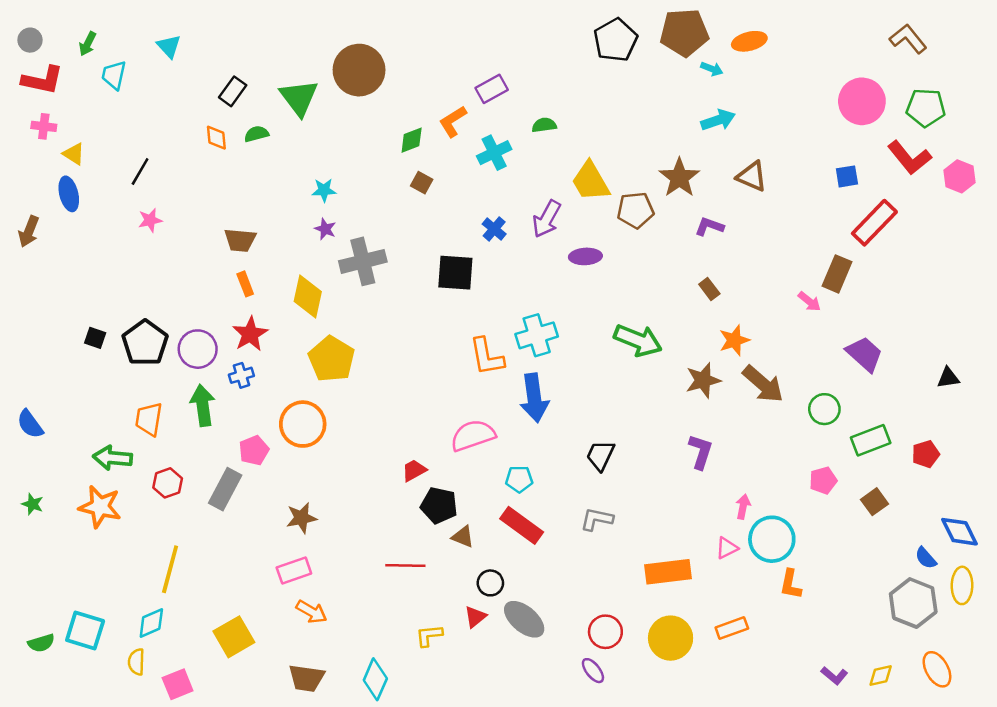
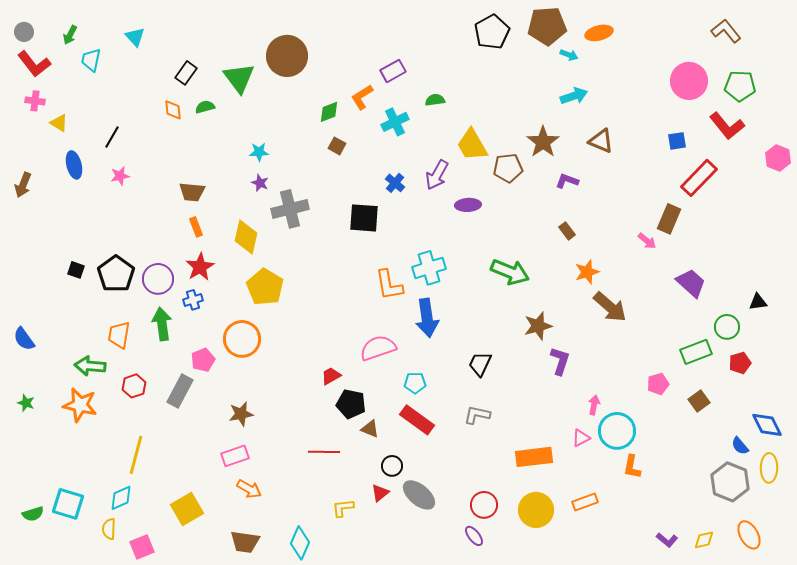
red L-shape: (43, 80) -> (34, 64), turned 40
pink hexagon: (959, 176) -> (778, 158), moved
blue ellipse: (69, 194) -> (74, 165), moved
brown star: (703, 380) -> (538, 326), moved
green circle: (824, 409) -> (727, 327), moved

